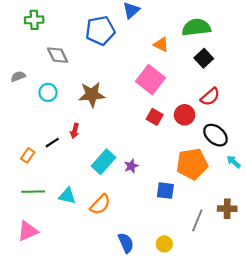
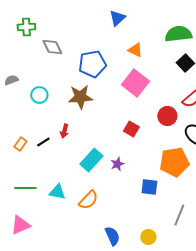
blue pentagon: (100, 31) -> (92, 64), moved
orange triangle: (161, 44) -> (135, 50), moved
gray diamond: (58, 55) -> (52, 47), moved
red square: (155, 117) -> (131, 129), moved
orange rectangle: (28, 155) -> (20, 144), moved

